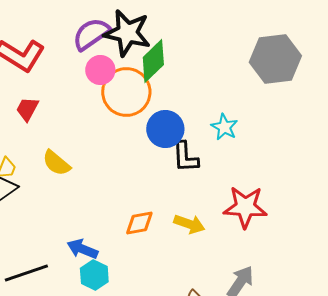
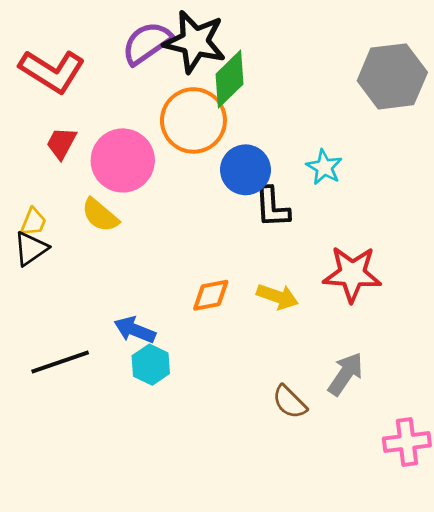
pink circle: (100, 70) -> (123, 160), moved, size x1.6

